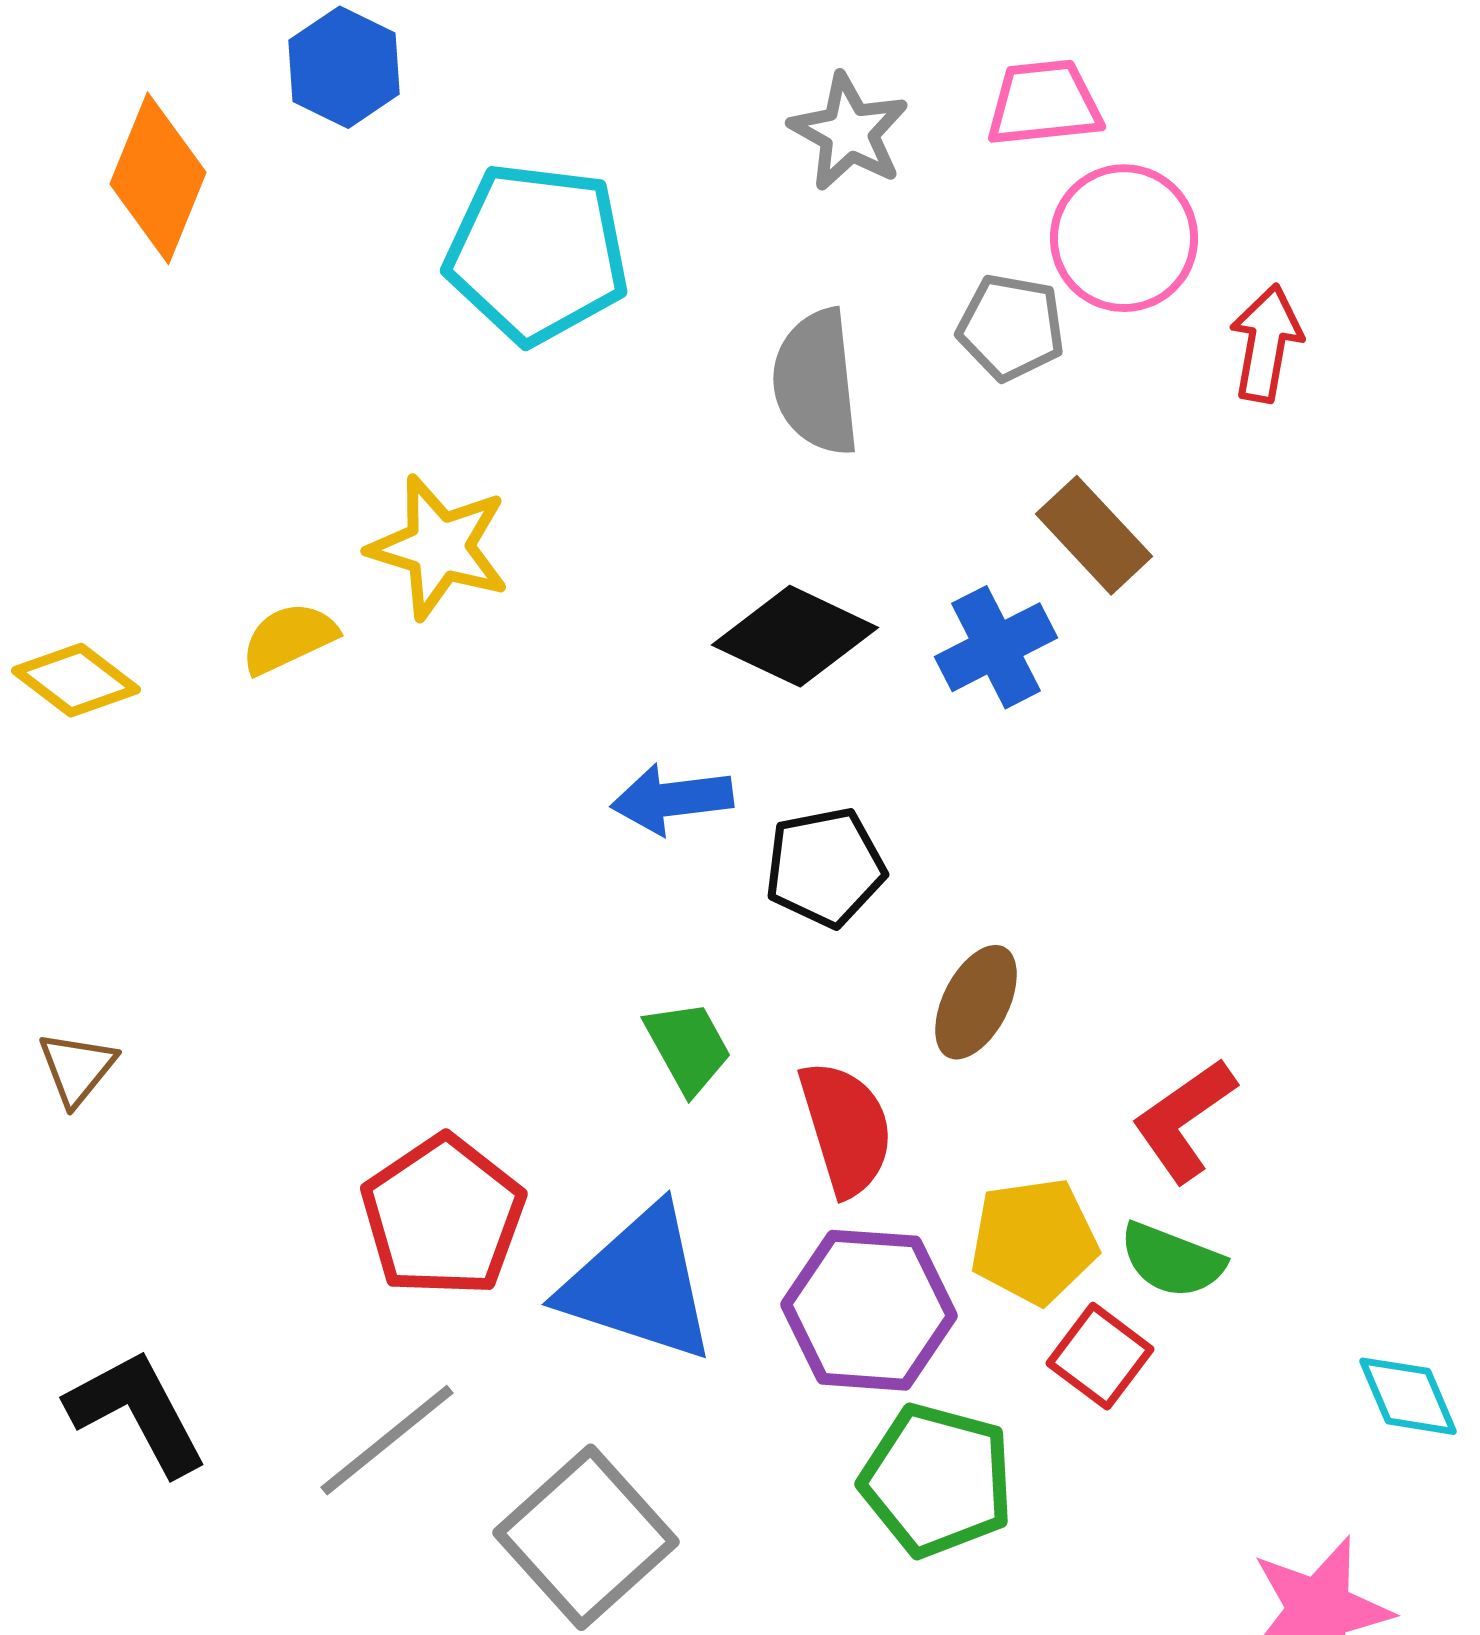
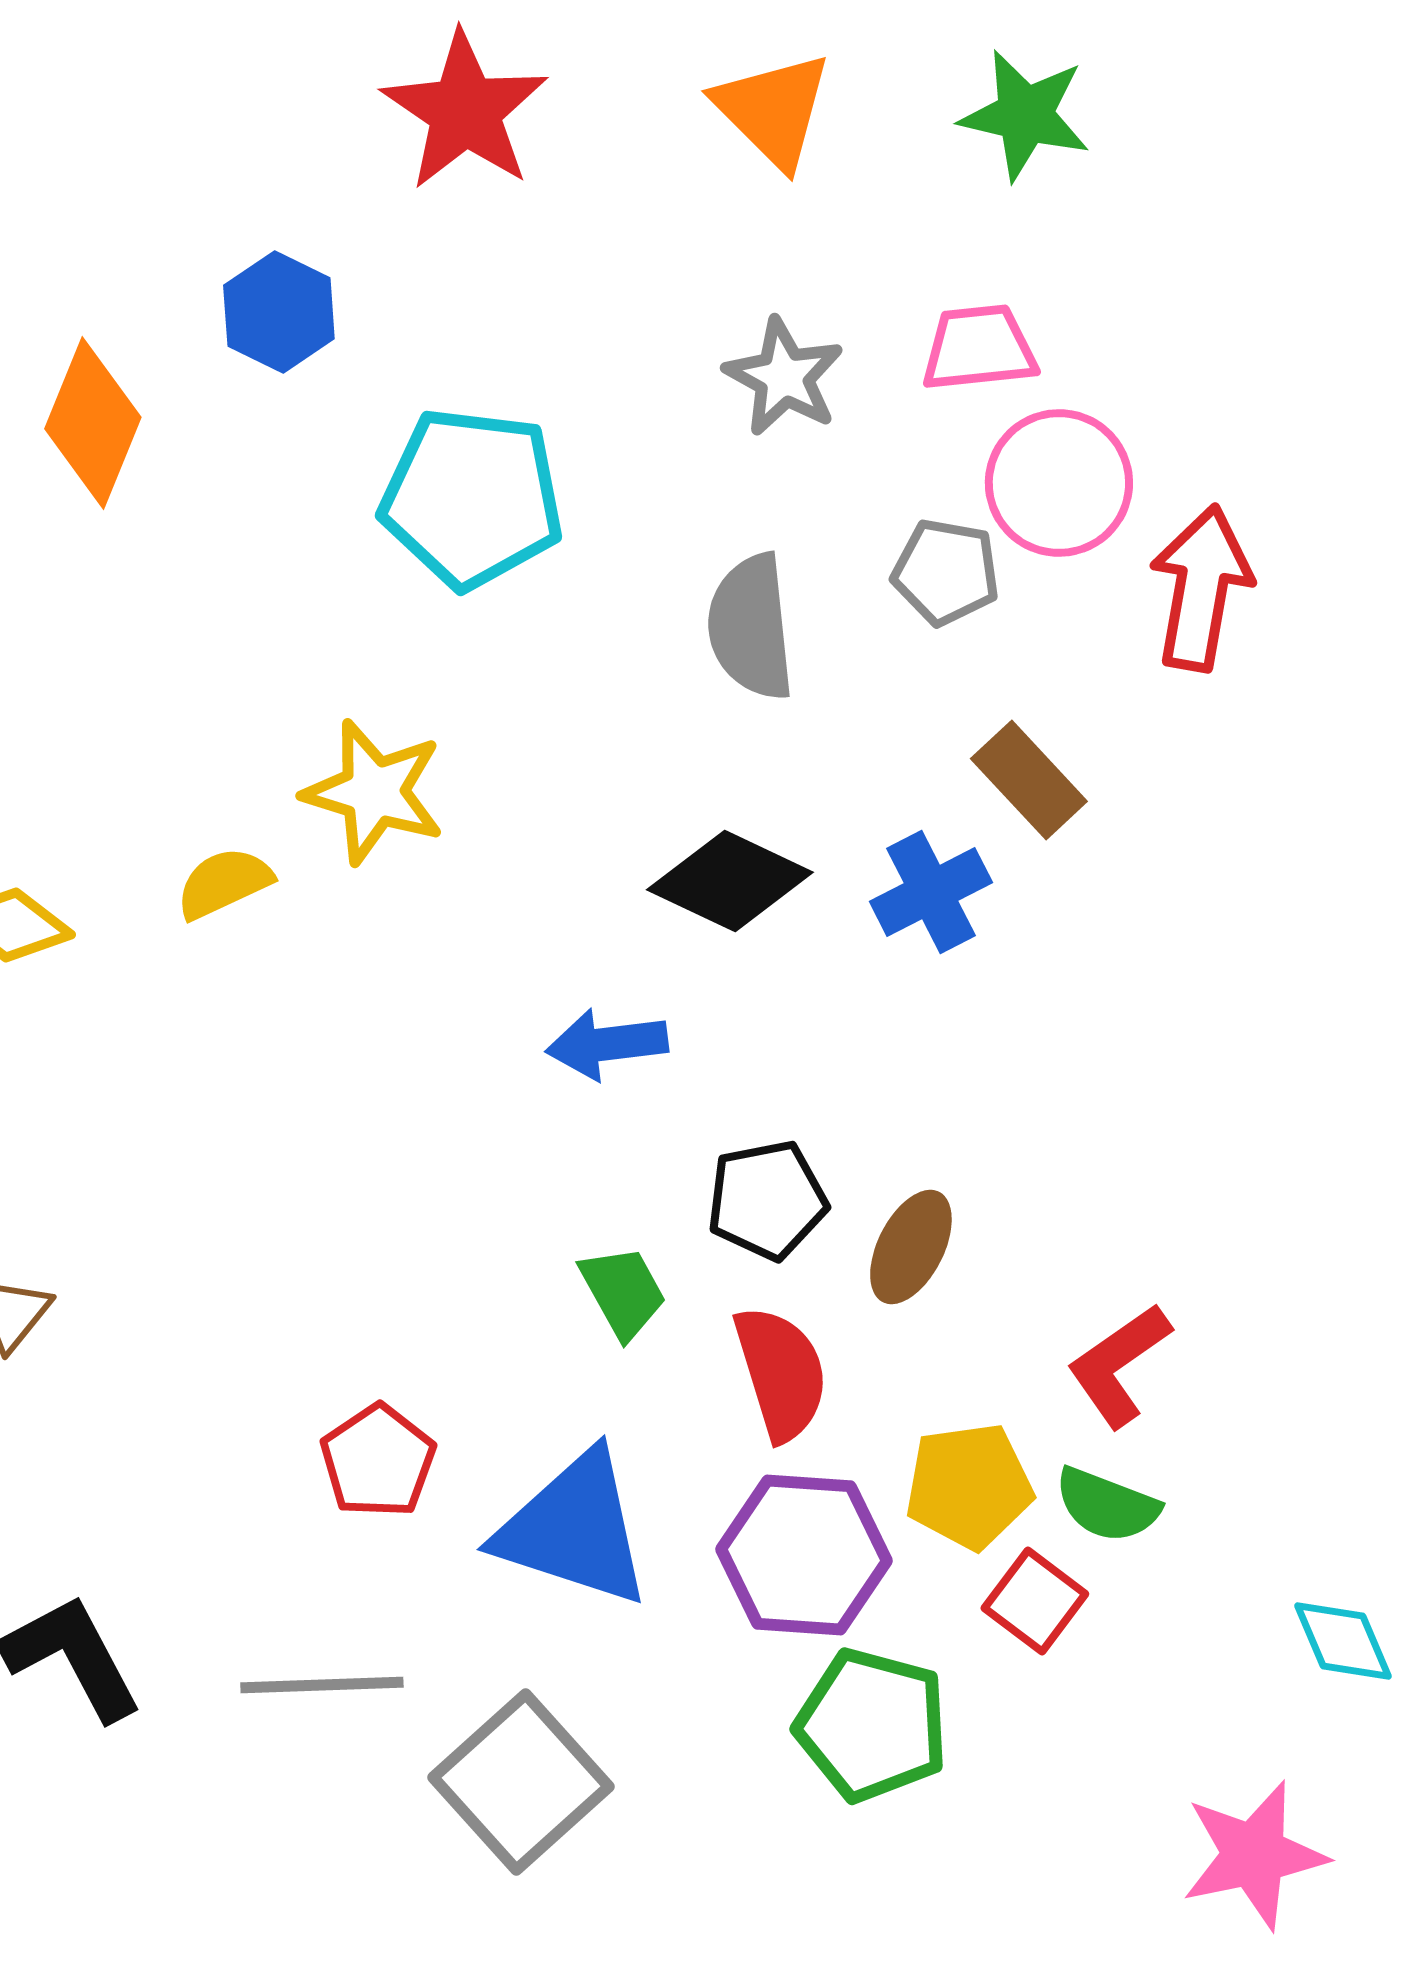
red arrow: (1266, 343) -> (1201, 588), size x1.4
black pentagon: (825, 867) -> (767, 1200), moved
red pentagon: (443, 1216) -> (378, 1461), size x0.7
gray line: (387, 1440) -> (322, 1685), turned 37

